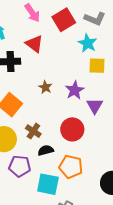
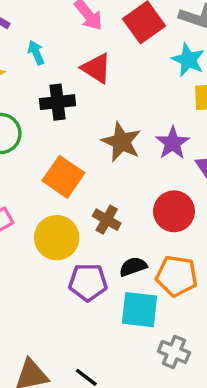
brown star: (45, 87) -> (121, 142), size x1.6
black semicircle: (46, 150) -> (133, 267), moved

